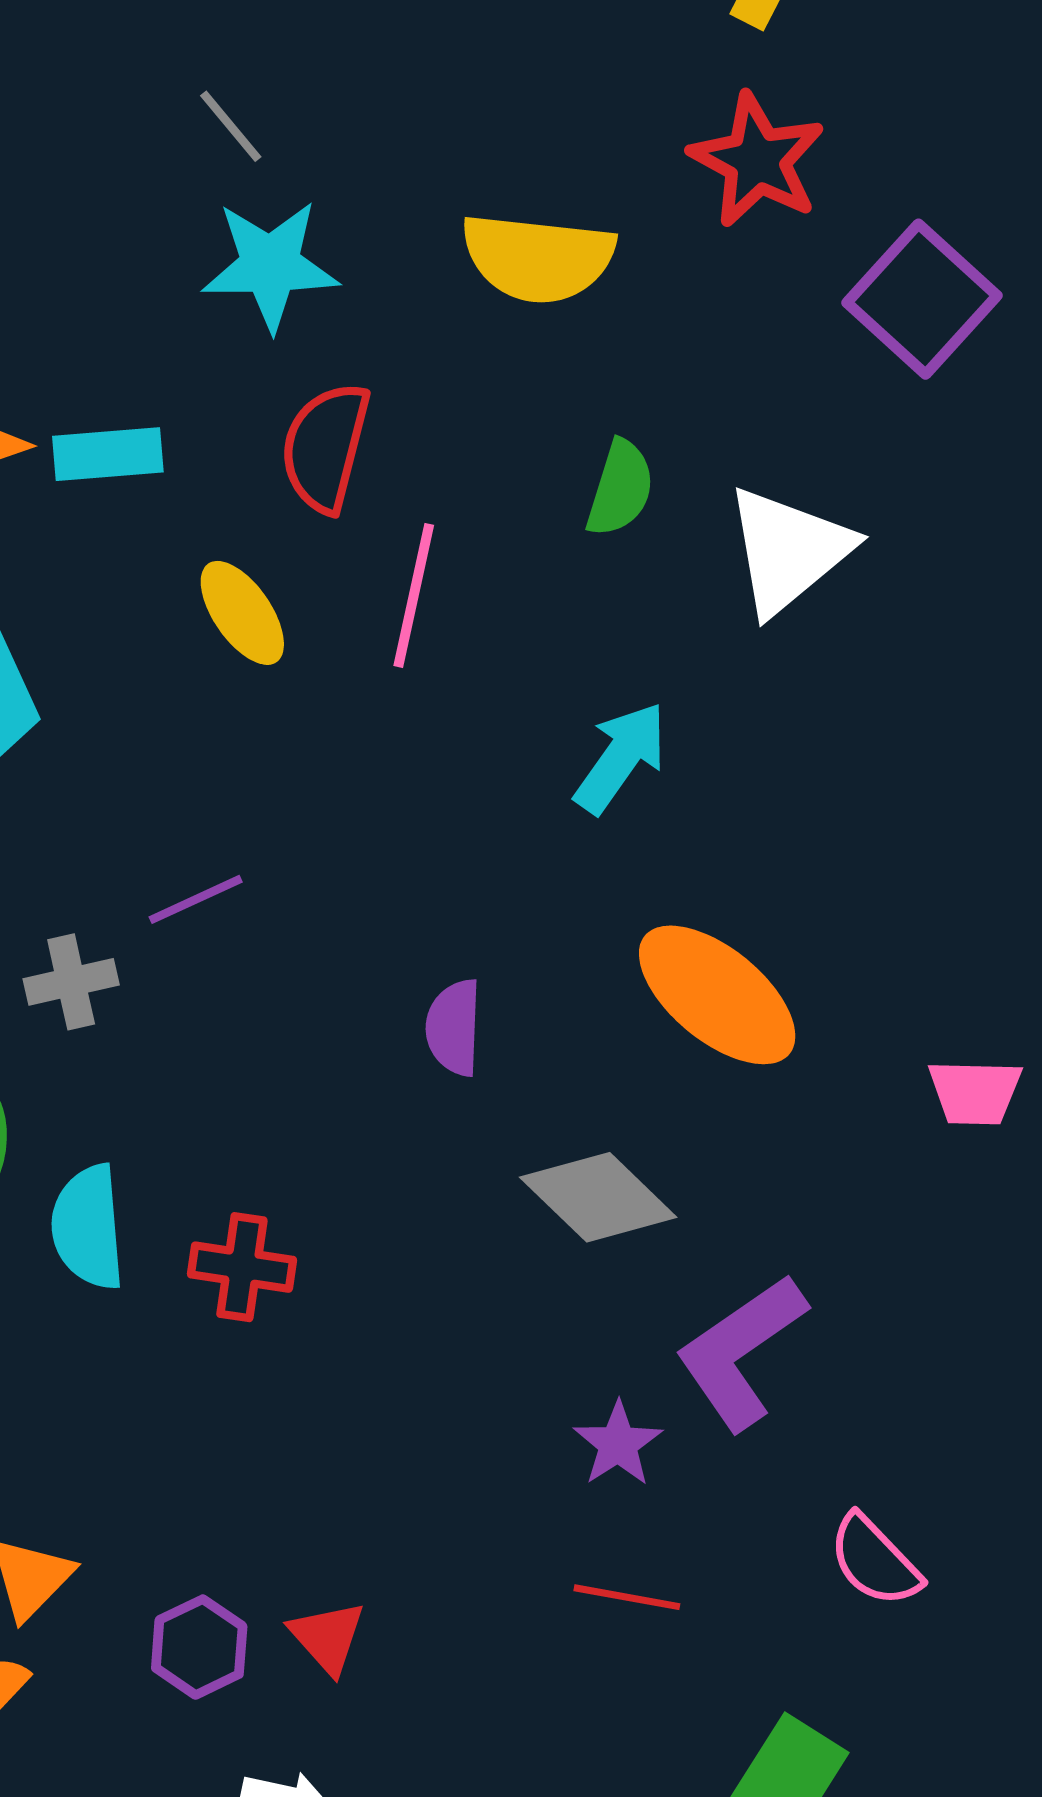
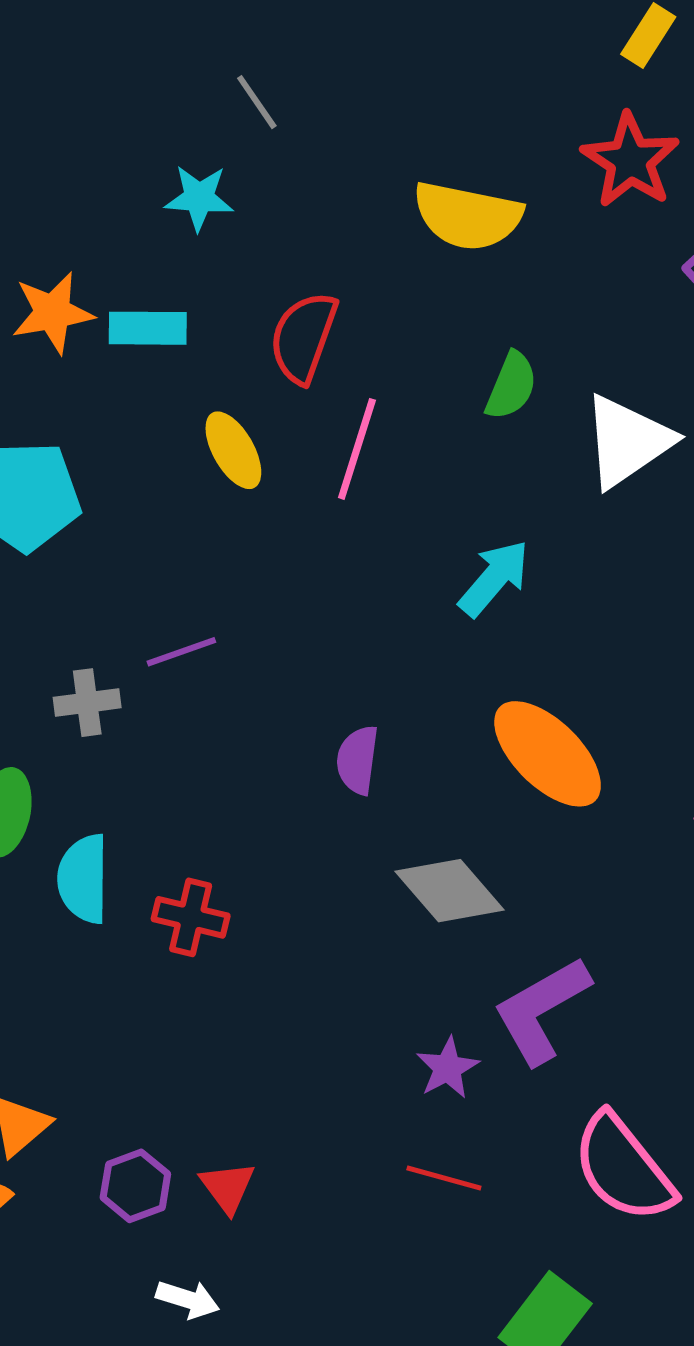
cyan star: (270, 265) -> (199, 198), moved, size x0.7
pink semicircle: (875, 1561) -> (623, 1168), size x1.6

